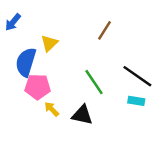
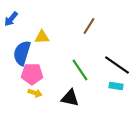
yellow triangle: (49, 43) -> (42, 37), turned 42
yellow arrow: (52, 109) -> (35, 93), moved, turned 152

